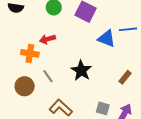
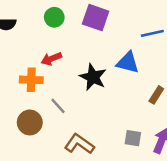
blue triangle: (107, 39) -> (128, 63), moved
black star: (81, 71) -> (93, 77), moved

